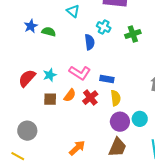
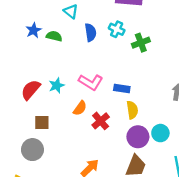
cyan triangle: (73, 11) -> (71, 11), moved
green cross: (133, 34) -> (141, 43), moved
blue semicircle: (90, 42) -> (91, 32), moved
red cross: (90, 98) -> (101, 121), moved
brown square: (50, 99) -> (42, 123), moved

